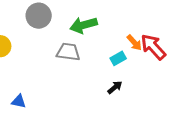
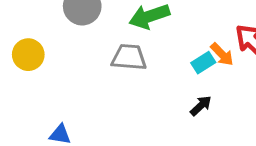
orange arrow: (134, 43) -> (222, 54), moved

